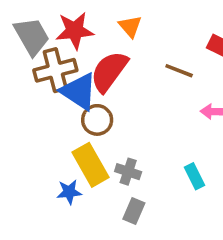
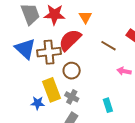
brown cross: (55, 70) -> (49, 52), moved
blue triangle: (79, 91) -> (25, 49), moved
brown circle: (97, 120) -> (72, 71), moved

